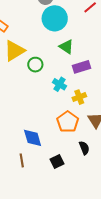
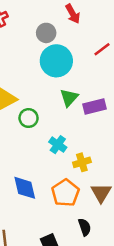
green triangle: (66, 47) -> (69, 98), turned 35
purple rectangle: (82, 67) -> (95, 106), moved
blue diamond: (33, 138) -> (25, 188), moved

